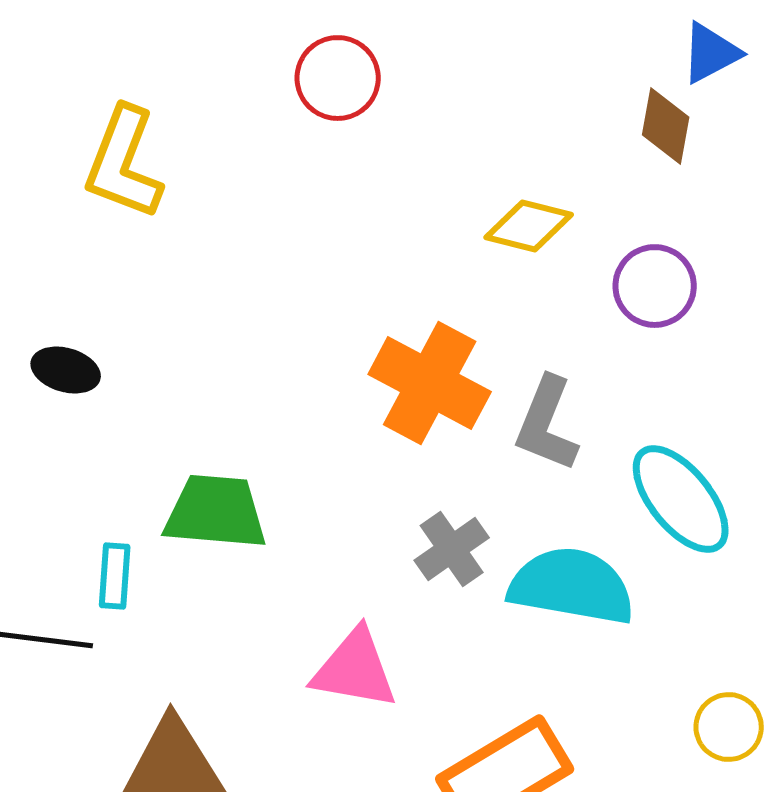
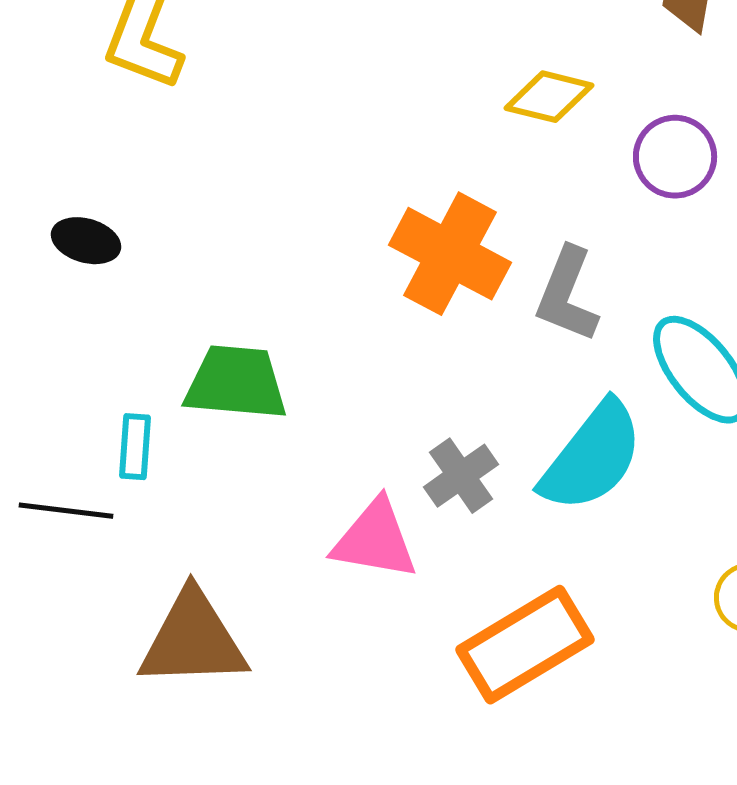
gray cross: (452, 549) -> (461, 476), moved
cyan semicircle: (572, 586) -> (592, 457), turned 118

